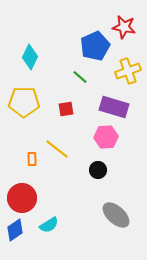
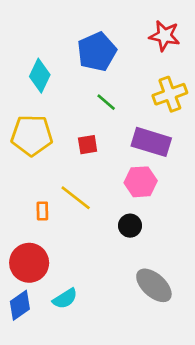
blue pentagon: (95, 46) -> (97, 52), moved

